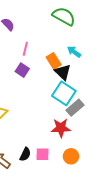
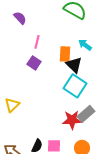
orange rectangle: (54, 61) -> (65, 54), turned 35
gray rectangle: (75, 108) -> (86, 114), moved

